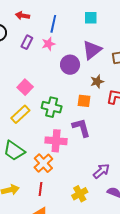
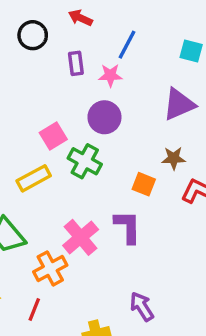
purple rectangle: (27, 42) -> (76, 63), turned -48
purple circle: (70, 65) -> (104, 117), moved
green cross: (52, 107) -> (85, 161), moved
pink cross: (56, 141) -> (81, 237), turned 30
purple arrow: (101, 171) -> (142, 307), turned -96

